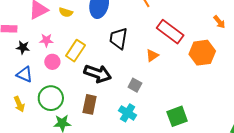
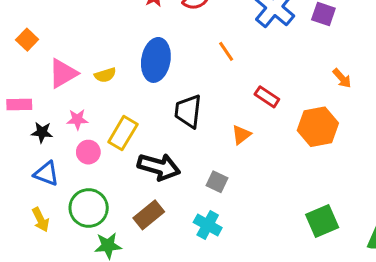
yellow semicircle: (66, 12) -> (105, 75), turned -32
red rectangle: (170, 32) -> (267, 97), size x0.6
brown rectangle: (90, 104) -> (149, 215), turned 42
green square: (177, 116) -> (322, 221), moved

